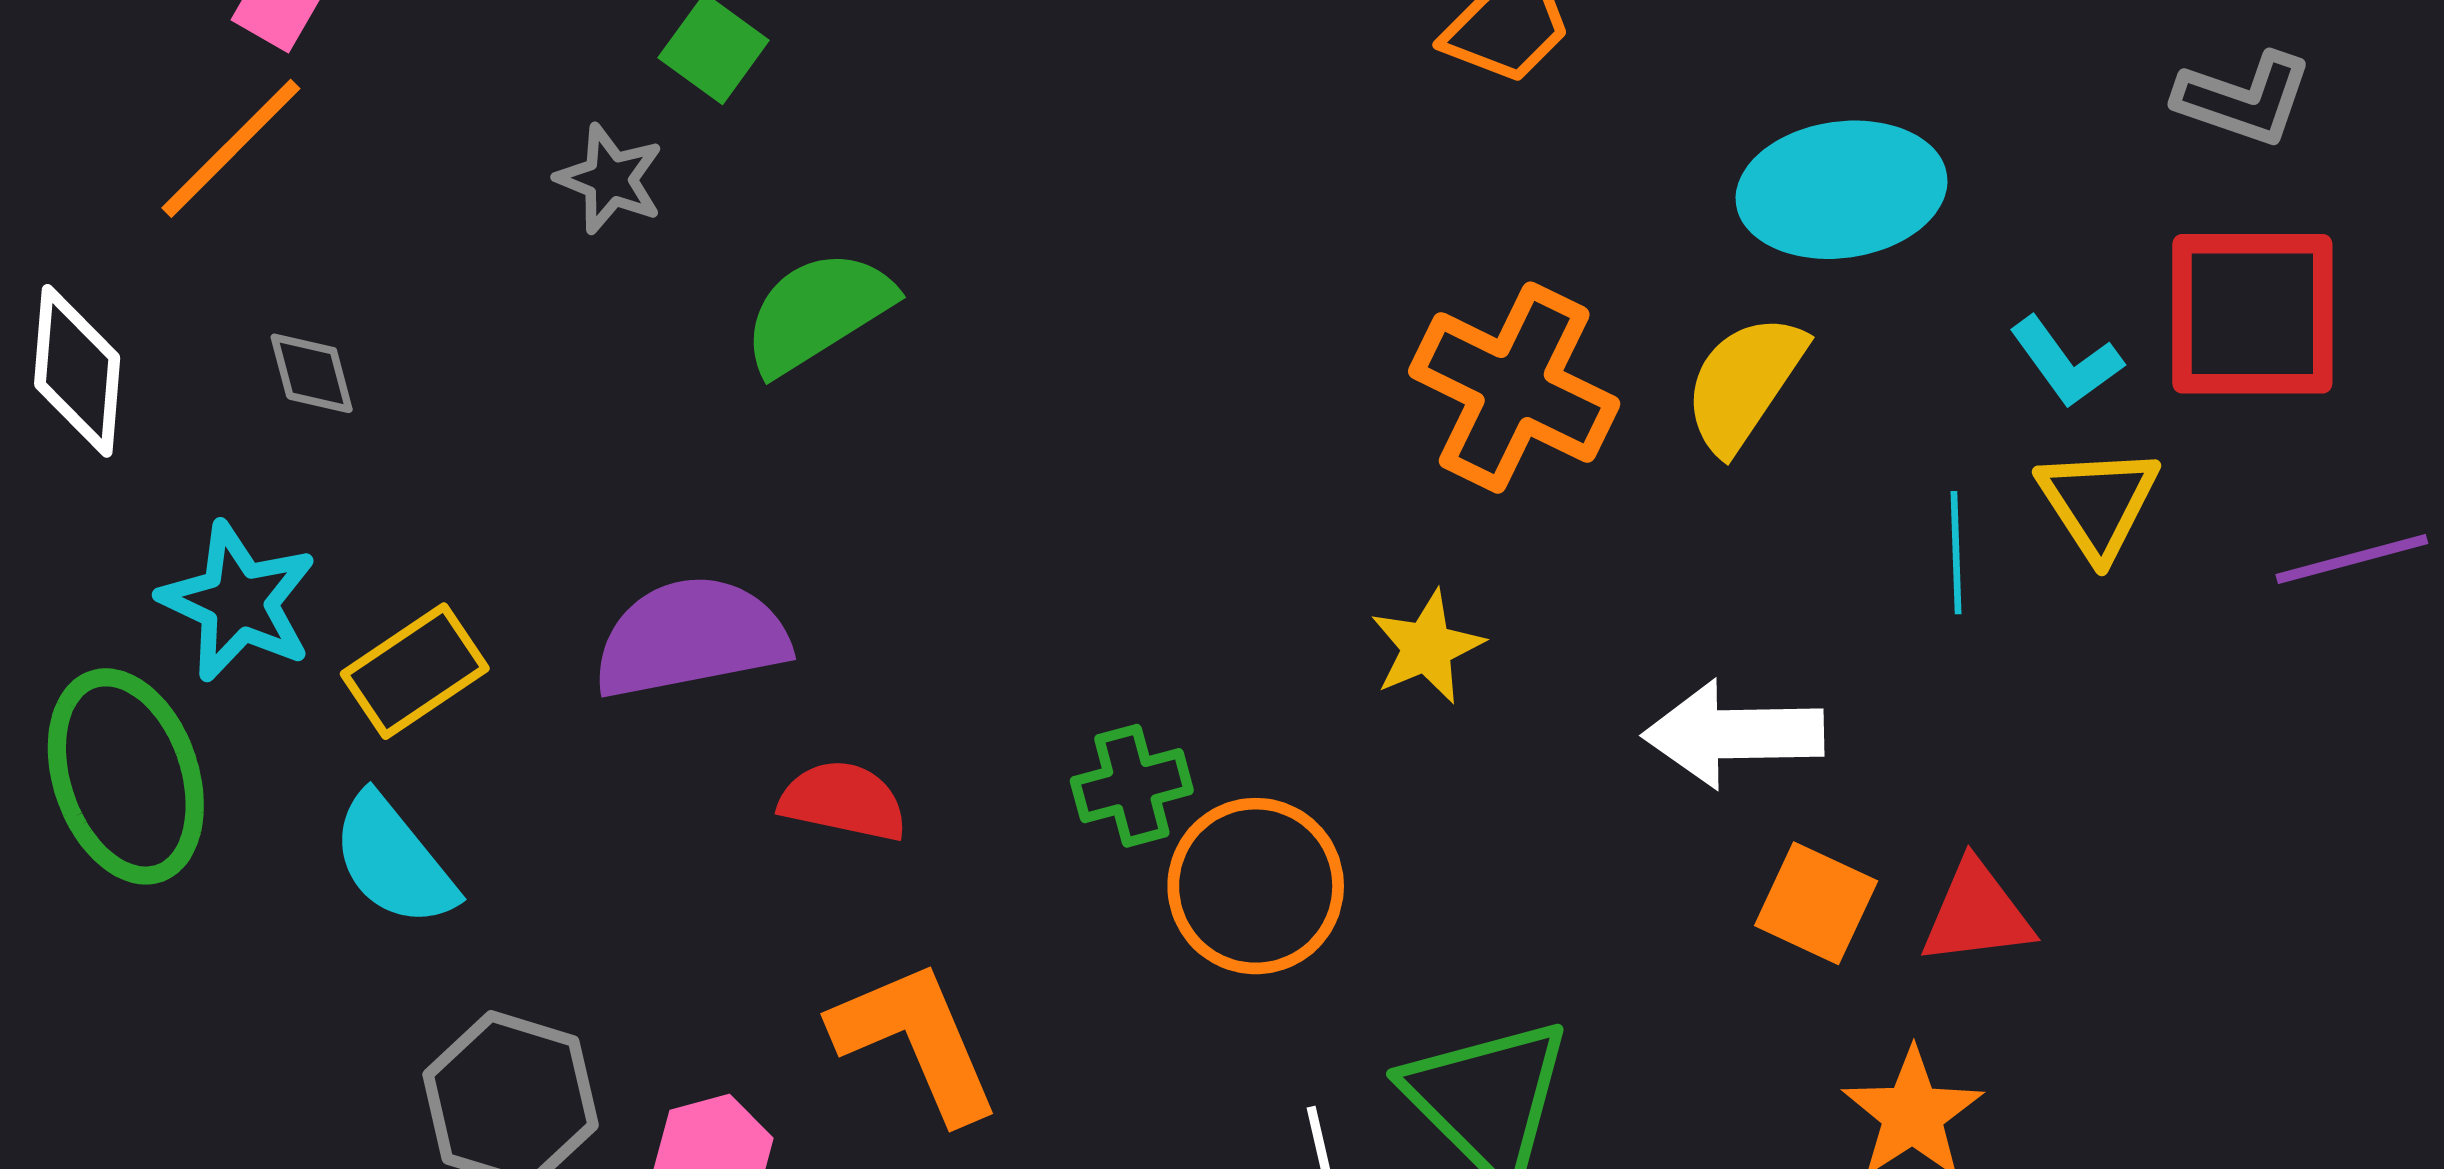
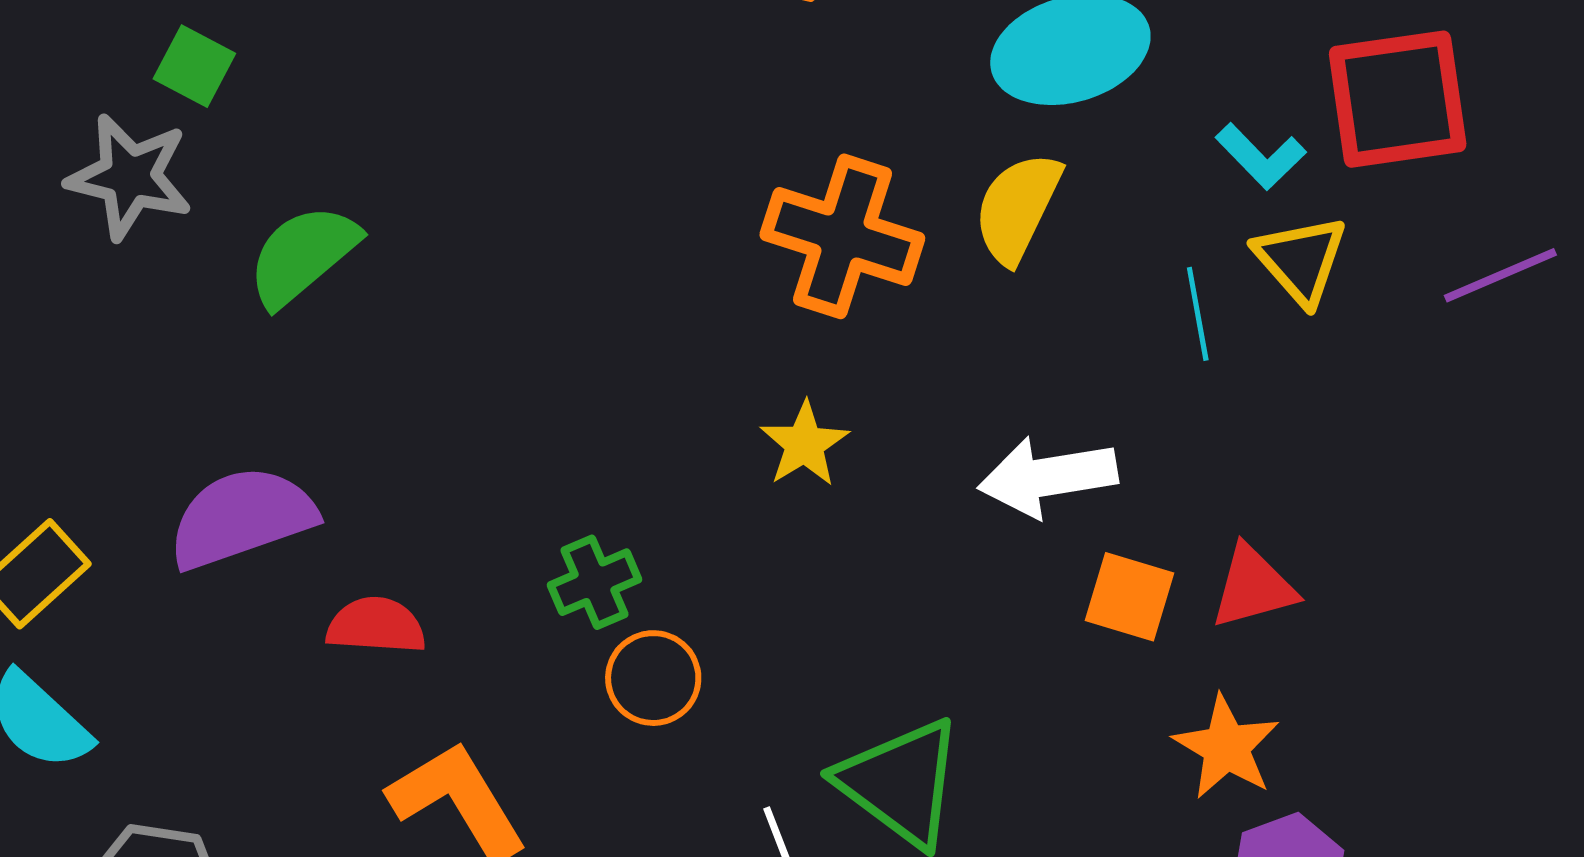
gray star: (610, 179) -> (130, 177), size x1.5
orange circle: (1256, 886) -> (653, 678), moved, size x0.7

